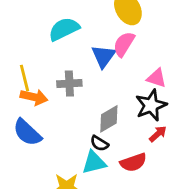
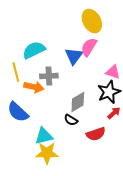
cyan semicircle: (64, 29) -> (34, 50), moved
orange arrow: (34, 97) -> (34, 87), moved
cyan triangle: (94, 162) -> (44, 136), moved

